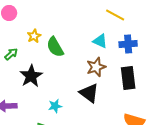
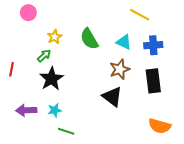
green semicircle: (55, 47) -> (89, 39), moved
green arrow: (11, 54) -> (44, 56), moved
cyan star: (55, 106) -> (55, 110), moved

